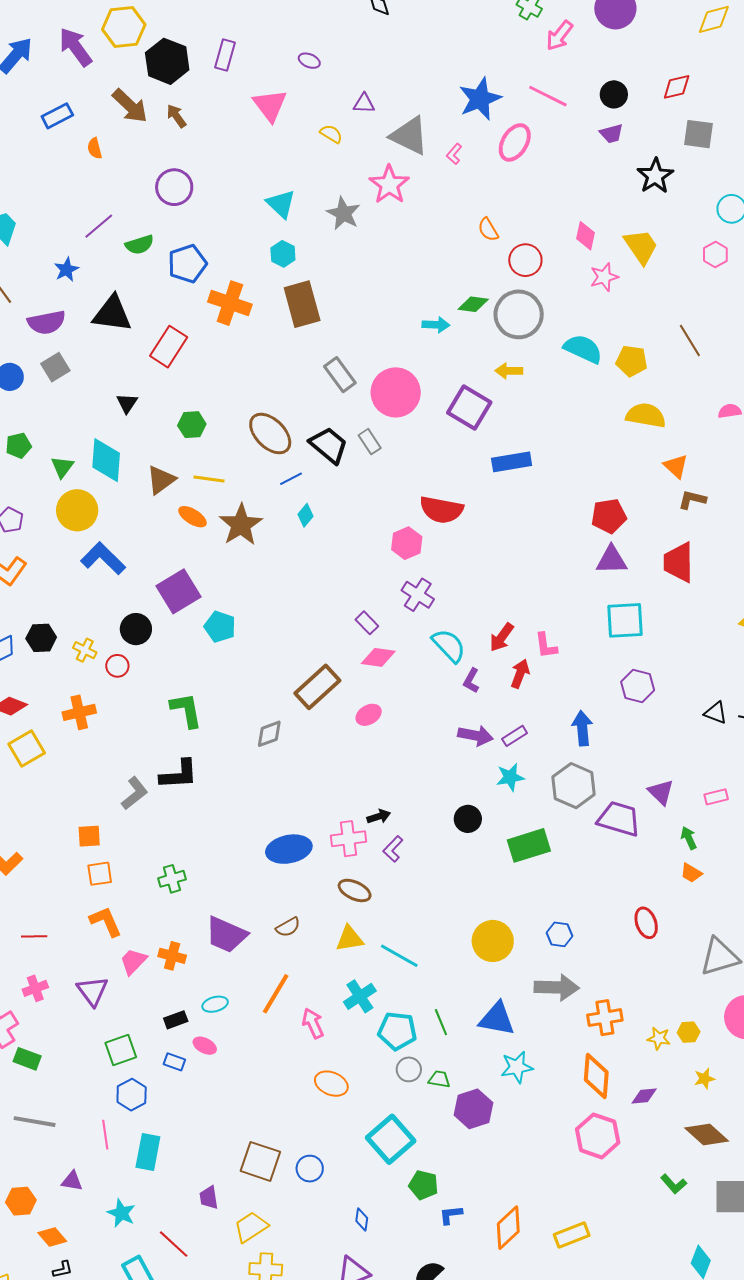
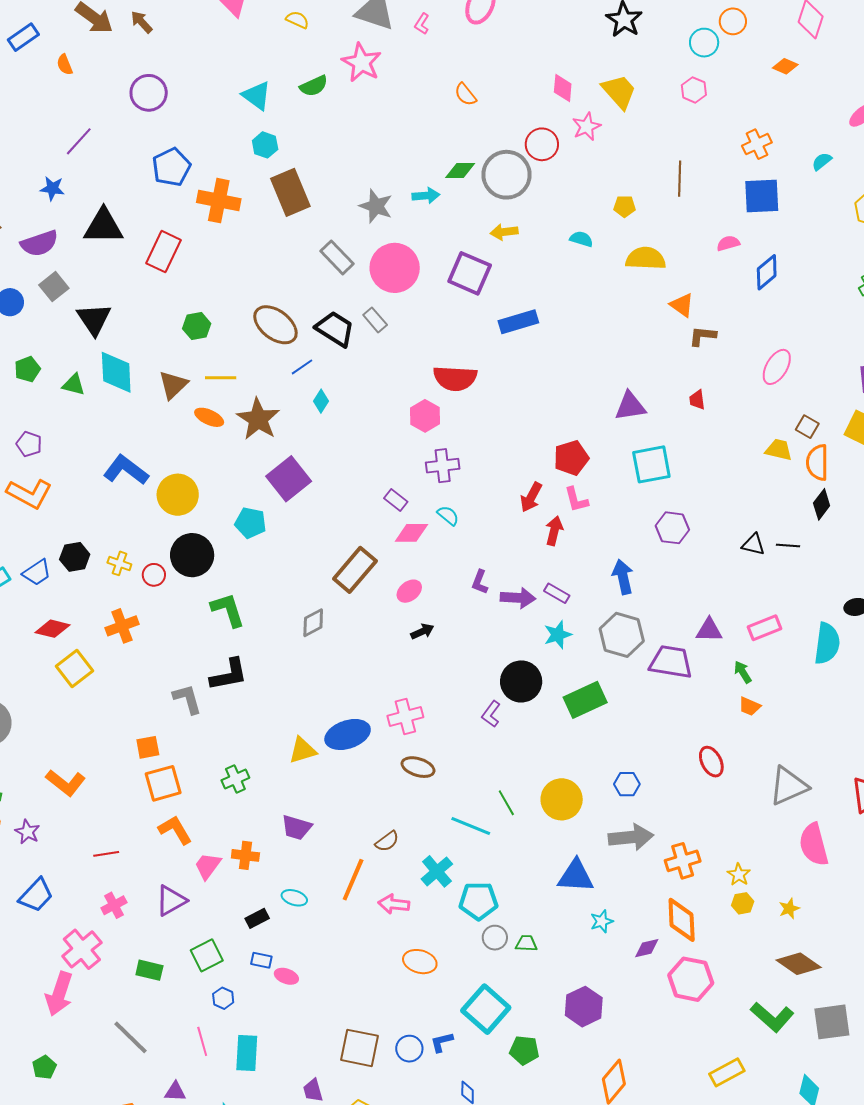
gray star: (343, 213) -> (376, 206), moved
green semicircle: (140, 245) -> (314, 86), moved
red circle: (525, 260) -> (542, 144), moved
blue star: (66, 270) -> (52, 188), turned -30
brown line: (690, 341) -> (680, 179), turned 40
cyan semicircle: (583, 349) -> (581, 239), moved, size x0.6
yellow pentagon: (632, 361) -> (625, 206), size x0.7
black triangle: (127, 403) -> (94, 319), moved, size x1.6
green triangle: (62, 467) -> (74, 385), turned -45
yellow circle: (77, 510) -> (178, 495), moved
red pentagon: (609, 516) -> (571, 458), moved
red trapezoid: (679, 562) -> (697, 400), size x0.5
purple square: (178, 591) -> (289, 479), moved
purple cross: (418, 595) -> (443, 466), turned -32
black circle: (136, 629) -> (192, 555), moved, size x1.4
cyan semicircle: (449, 646) -> (448, 515), moved, size x0.6
purple L-shape: (471, 681) -> (480, 582), moved
purple rectangle: (515, 736) -> (557, 593), turned 70
purple triangle: (661, 792) -> (709, 630), turned -36
gray L-shape: (135, 793) -> (187, 699), turned -60
pink rectangle: (716, 797) -> (765, 628), size x1.4
black arrow: (379, 816) -> (422, 631), moved
black circle: (468, 819) -> (521, 681), size x1.5
purple L-shape: (393, 849) -> (491, 714), moved
orange square: (100, 874) -> (163, 783), size x1.4
brown semicircle: (288, 927) -> (387, 841), moved
purple trapezoid: (226, 935) -> (296, 827), size x0.7
yellow triangle: (350, 939) -> (303, 750), moved
purple triangle: (92, 991) -> (171, 901), turned 44
cyan ellipse: (215, 1004) -> (294, 898), turned 40
green line: (441, 1022) -> (506, 803), moved
pink arrow: (313, 1023) -> (394, 904), turned -52
yellow hexagon: (689, 1032) -> (743, 903), moved
yellow star: (659, 1038) -> (739, 875), turned 30
pink ellipse: (205, 1046) -> (286, 976), moved
green rectangle: (27, 1059) -> (149, 970), moved
cyan star: (517, 1067) -> (602, 921), size x0.7
blue hexagon: (132, 1095) -> (223, 998), size x0.7
purple diamond: (644, 1096) -> (647, 948), moved
purple hexagon: (473, 1109) -> (584, 1007), moved
gray line: (35, 1122) -> (130, 1037), turned 42
green L-shape: (674, 1184) -> (772, 1017), size x1.6
blue L-shape: (451, 1215) -> (442, 1042), moved
yellow rectangle: (572, 1235) -> (727, 1072), moved

